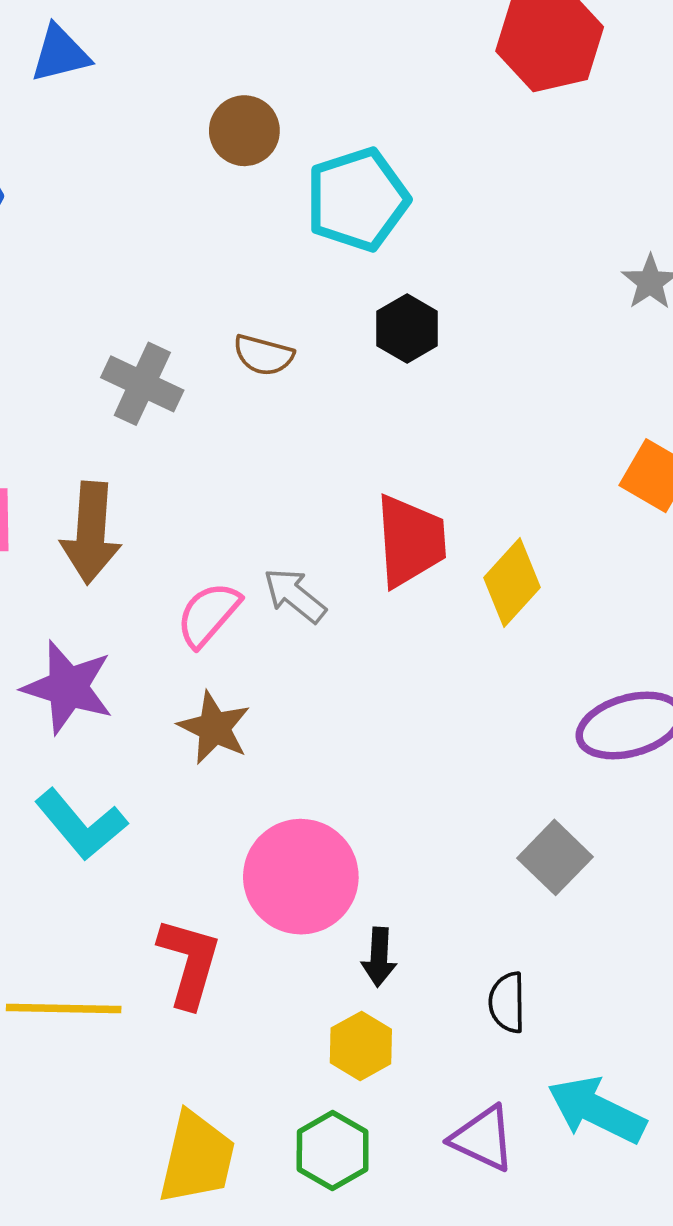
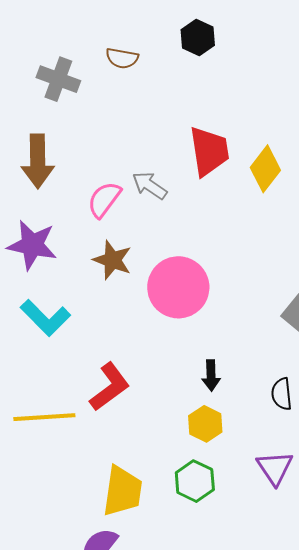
pink circle: (301, 877) -> (178, 287), moved
red L-shape: (189, 963) -> (110, 387), turned 42
purple triangle: (483, 1138) -> (275, 468), turned 36

